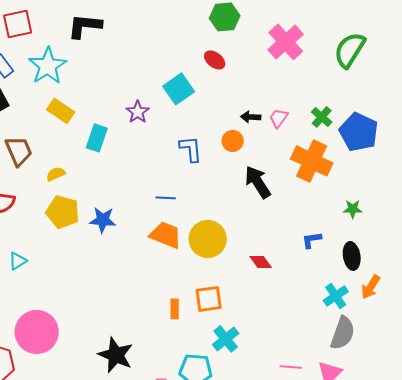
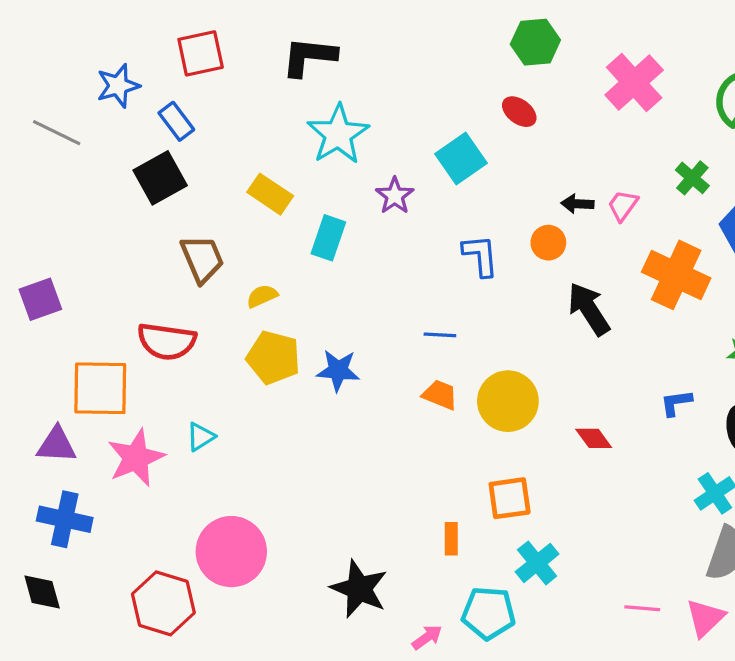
cyan star: (48, 66) -> (338, 134), moved
green cross: (322, 117) -> (692, 178), moved
orange trapezoid: (166, 235) -> (440, 395), size x0.7
orange rectangle: (175, 309) -> (451, 539), moved

